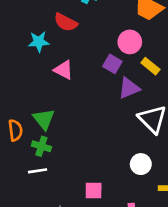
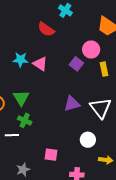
cyan star: (39, 42) -> (21, 60), moved
yellow rectangle: (150, 66) -> (104, 69), turned 32
purple triangle: (129, 88) -> (72, 104), moved
green cross: (41, 146) -> (25, 120), moved

